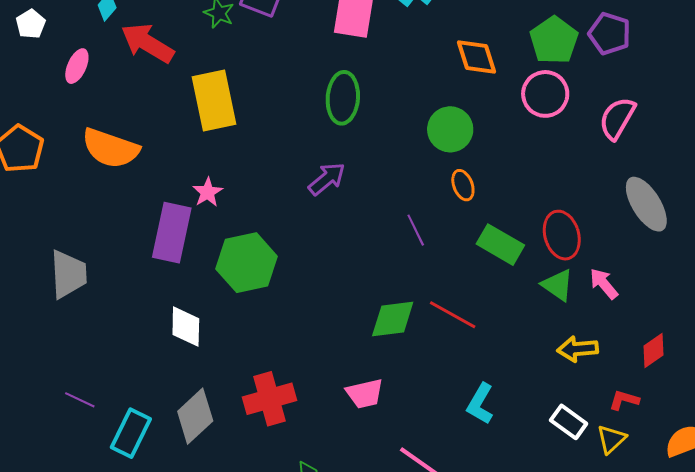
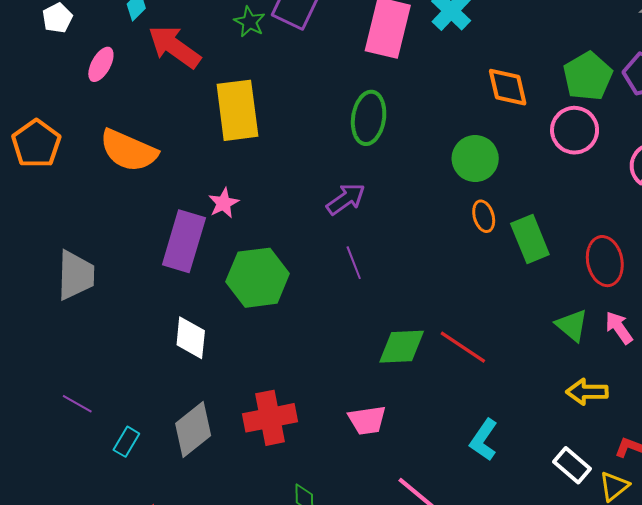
purple line: (416, 230) -> (354, 263), moved
red ellipse: (562, 235) -> (605, 261), moved
green rectangle: (500, 245) -> (530, 239), moved, turned 33
cyan rectangle: (131, 433) -> (126, 442), size x0.6

